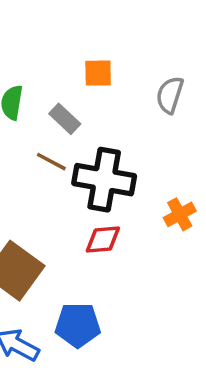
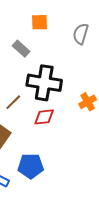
brown line: (51, 162) -> (13, 102), moved, turned -72

